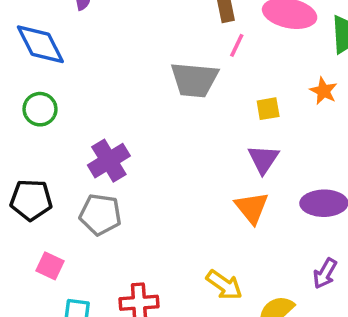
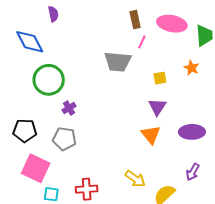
green circle: (40, 109) -> (49, 80), moved, size x1.6
purple cross: (109, 161) -> (69, 108), size x0.6
pink square: (50, 266) -> (36, 168), size x1.8

